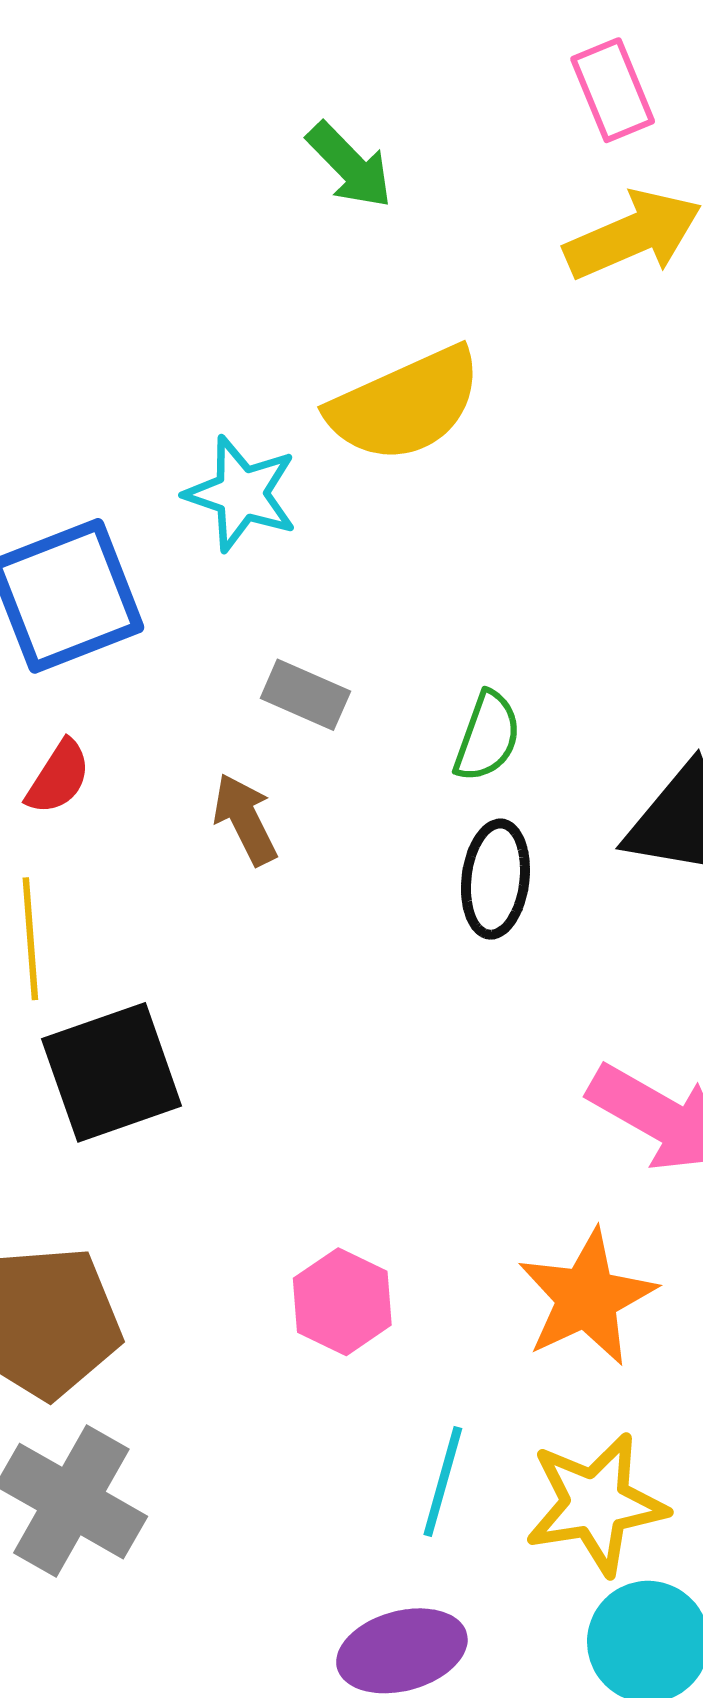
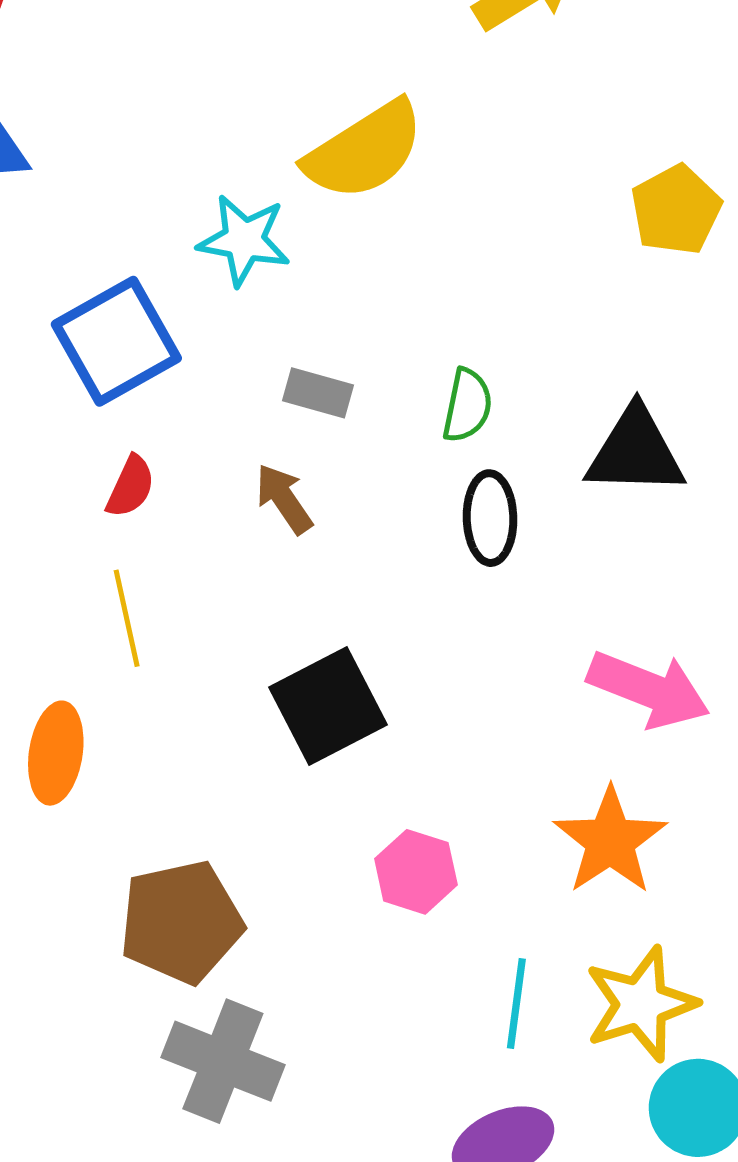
black square: (112, 1072) -> (328, 706), moved

